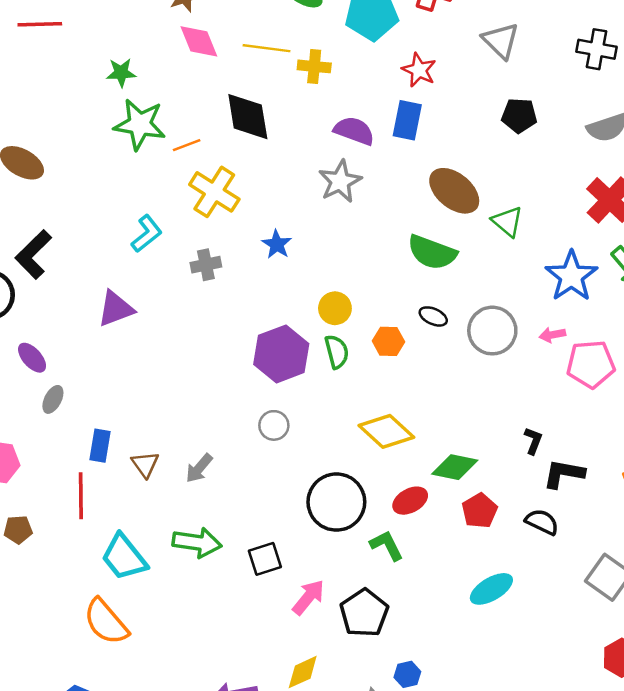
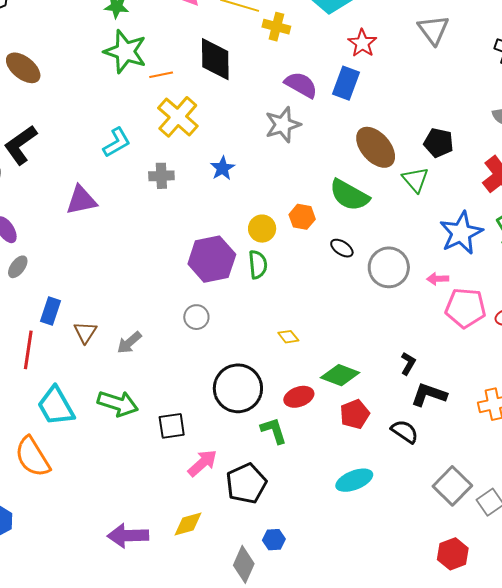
black pentagon: (519, 115) -> (439, 143), moved
orange hexagon: (388, 341) -> (302, 217), moved
yellow diamond: (386, 431) -> (288, 337), size x0.5

